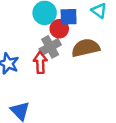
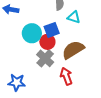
red arrow: (40, 63) -> (66, 76), moved

